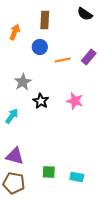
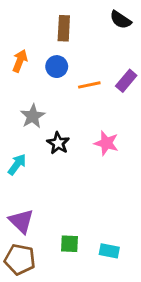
orange arrow: (15, 32) -> (20, 61), moved
purple triangle: (15, 156) -> (21, 221), turned 30

